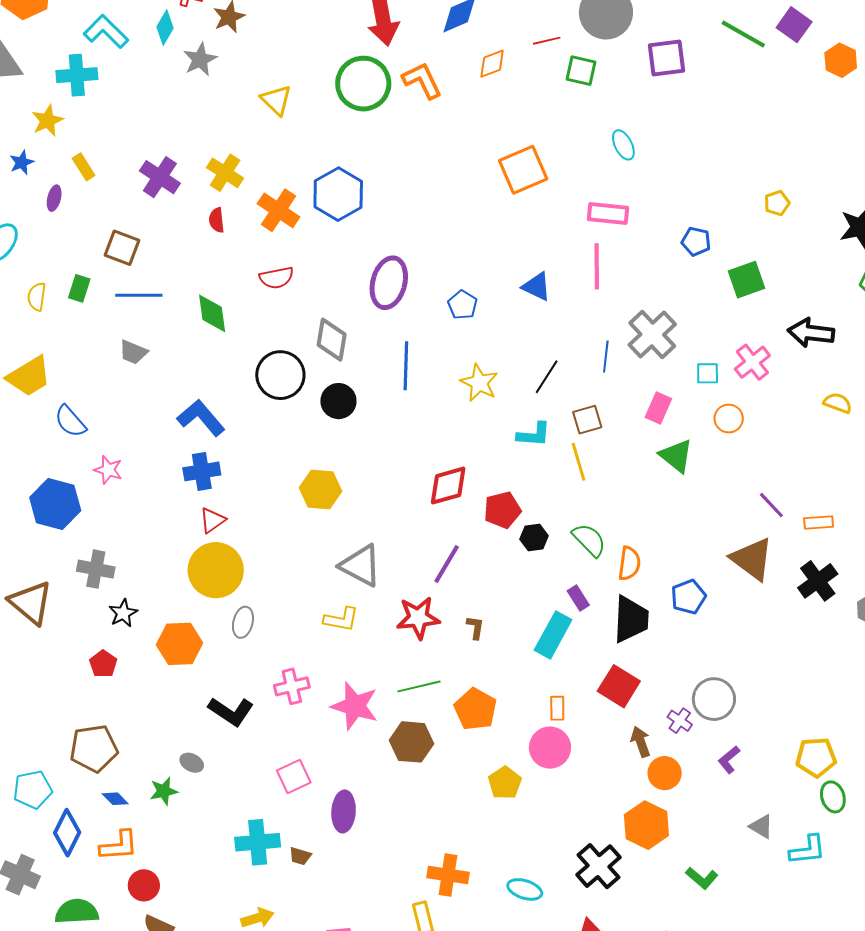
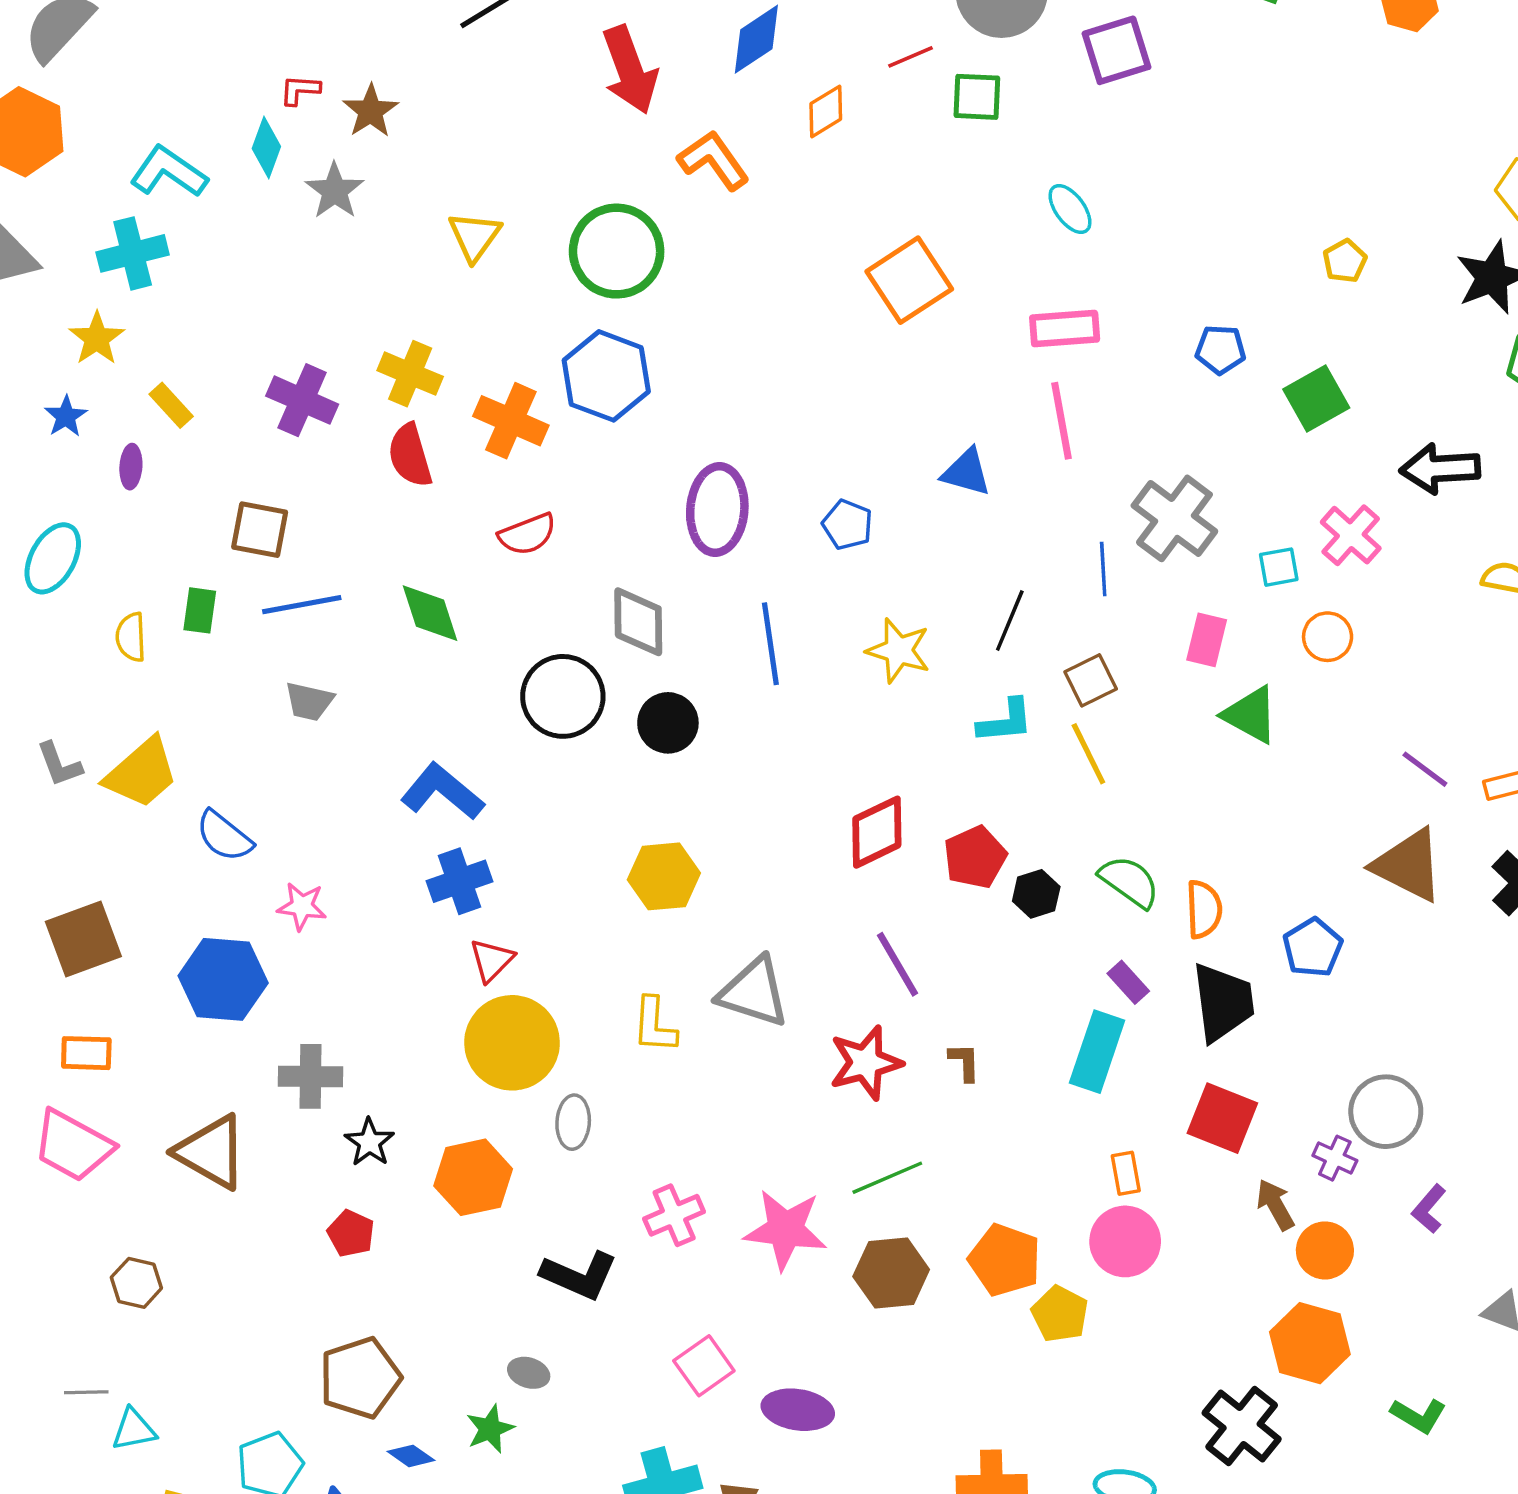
green circle: (363, 84) -> (617, 251), moved
yellow triangle: (276, 100) -> (475, 236), turned 32
red semicircle: (217, 220) -> (410, 455), size x1.5
purple line: (447, 564) -> (897, 964), turned -51
yellow L-shape: (341, 619) -> (654, 1025), moved, turned 93
orange pentagon: (475, 709) -> (1005, 1260), moved
purple ellipse: (344, 811) -> (798, 1410), turned -75

